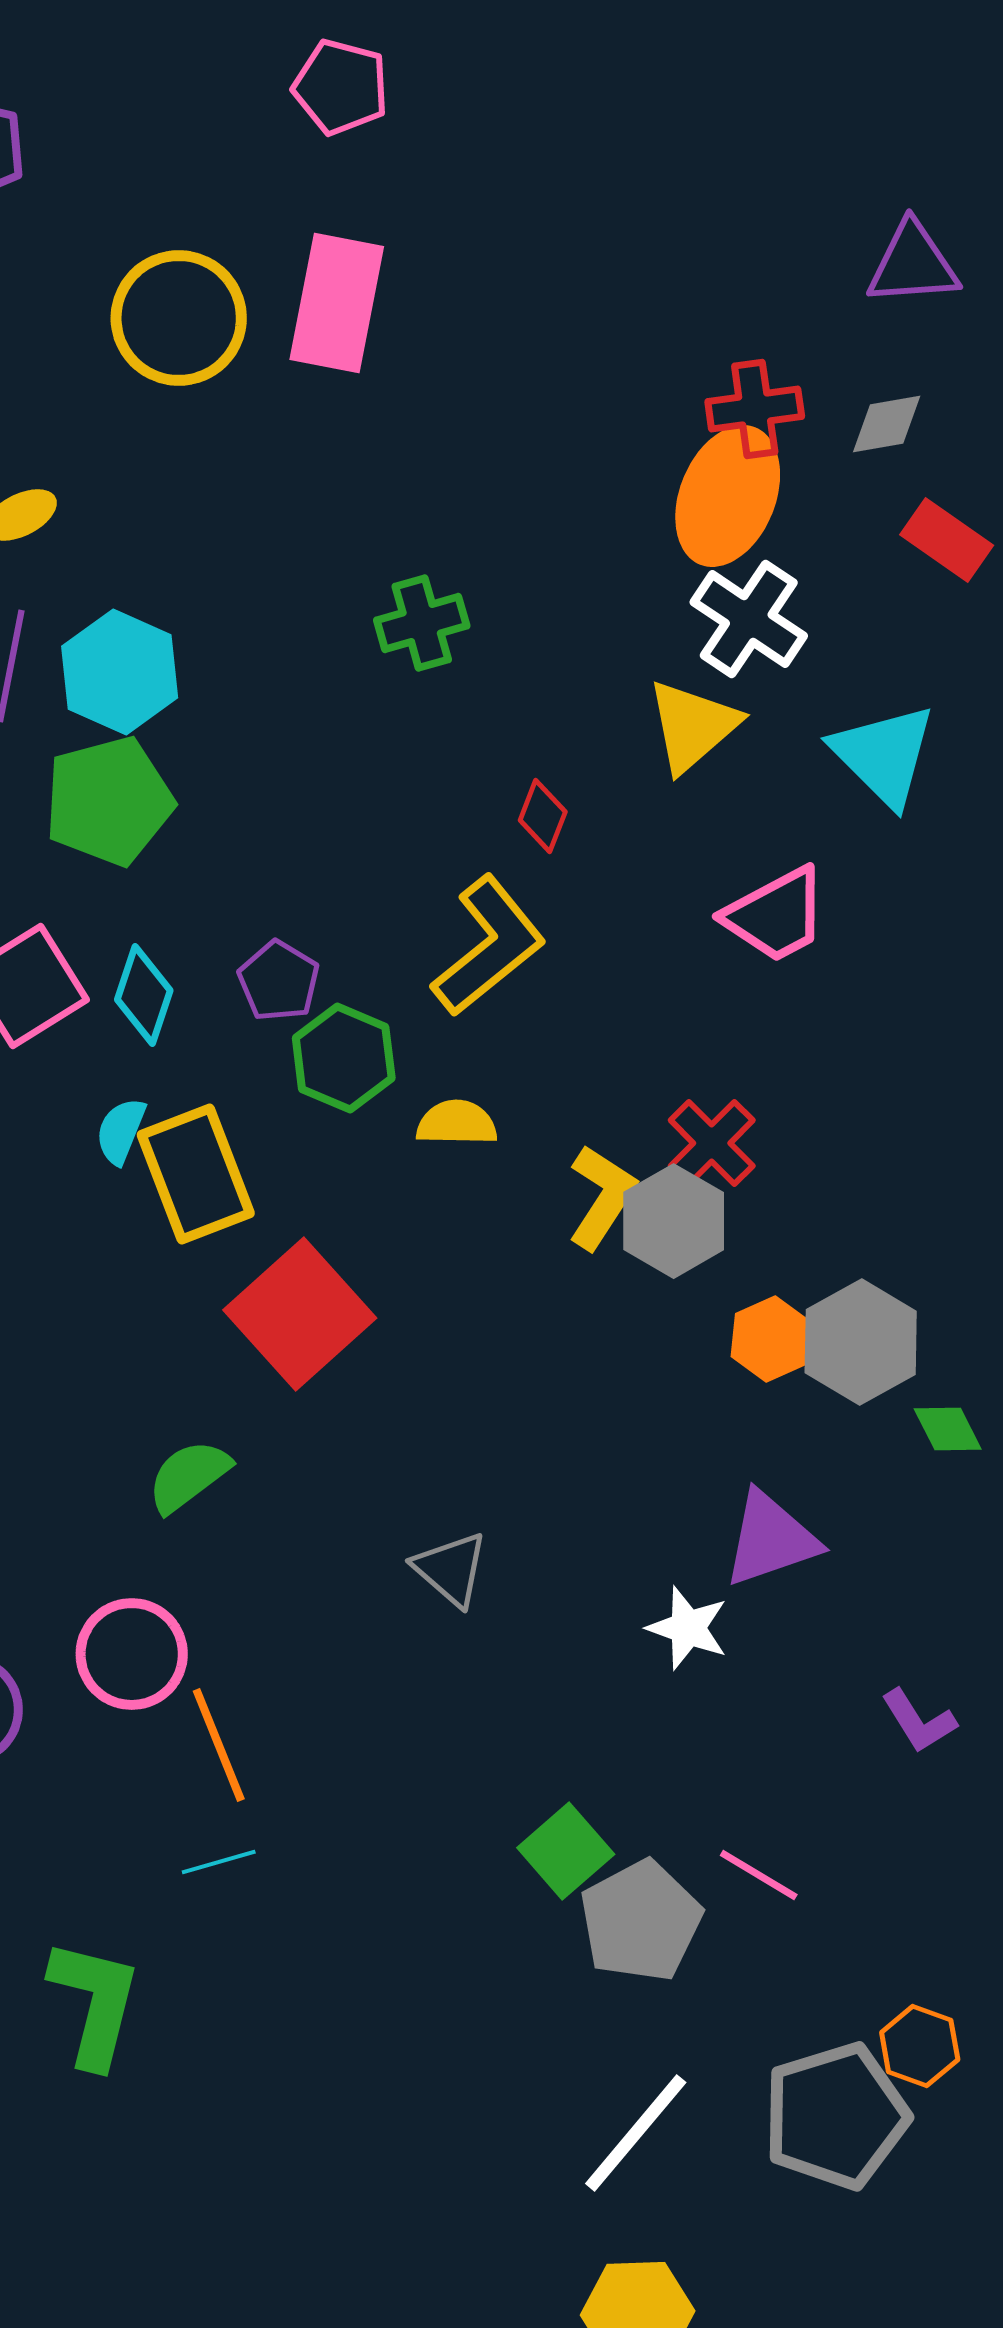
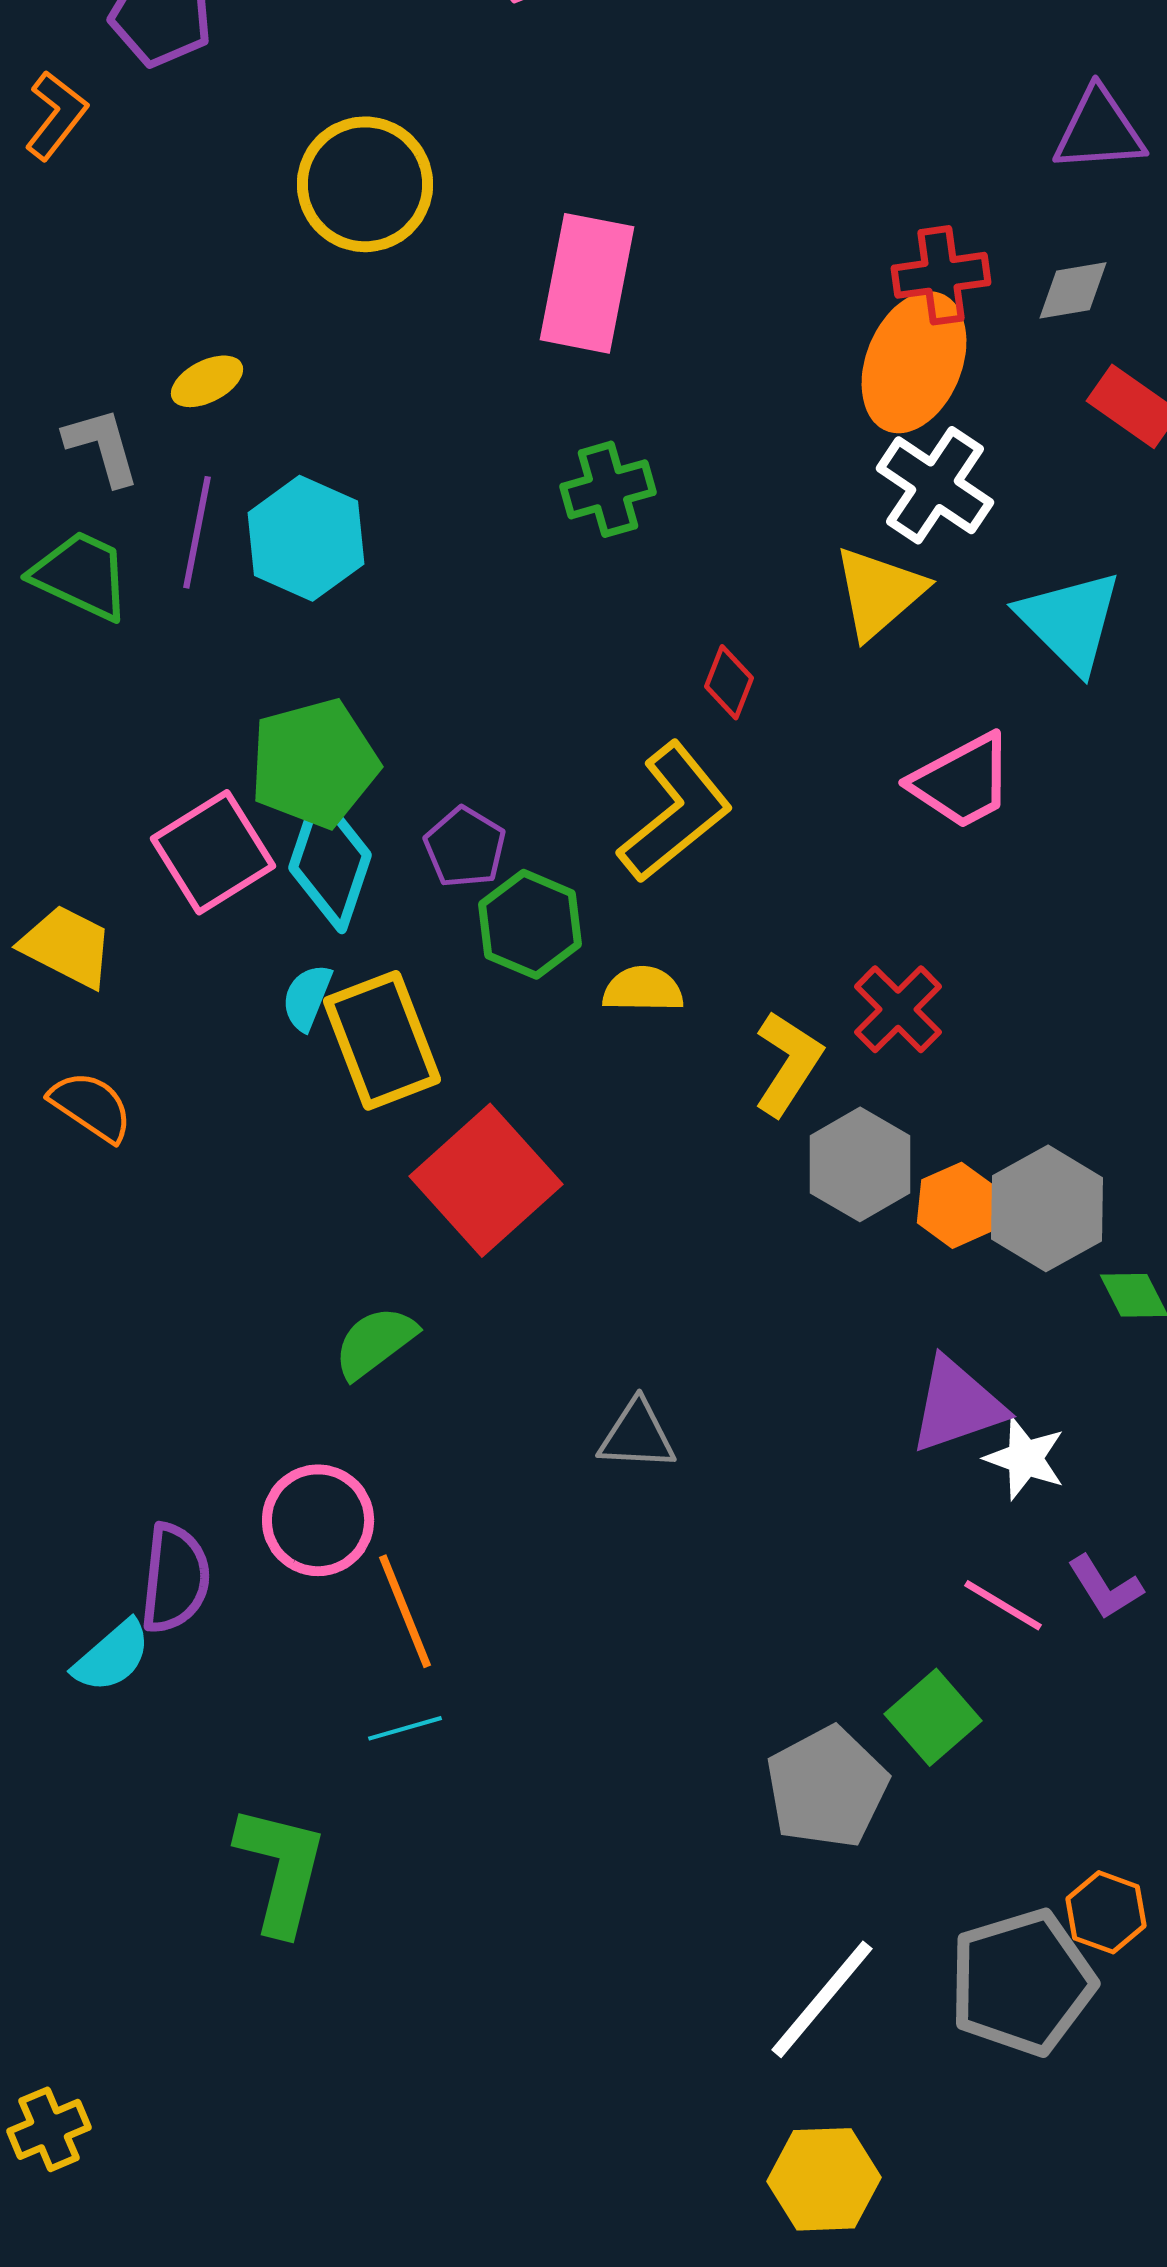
pink rectangle: (337, 303) -> (587, 283), moved
green pentagon: (109, 801) -> (314, 763), moved
cyan diamond: (144, 995) -> (330, 861), size x1.4
gray hexagon: (674, 1221) -> (860, 1164), moved
gray triangle: (451, 1569) -> (637, 1435), turned -38
white star: (688, 1628) -> (1025, 1458), moved
green square: (566, 1851) -> (933, 1717), moved
pink line: (759, 1875) -> (1003, 1605), moved

